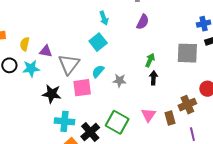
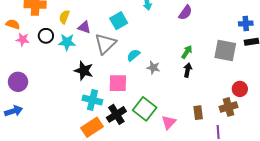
cyan square: (98, 42) -> (119, 21), moved
pink square: (82, 88) -> (118, 83), moved
brown cross: (187, 105) -> (228, 107), moved
pink triangle: (148, 115) -> (169, 122), moved

